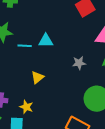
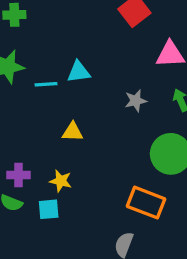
yellow triangle: (37, 77) -> (73, 132), turned 48

